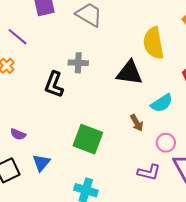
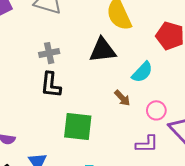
black L-shape: (54, 85) -> (51, 85), moved

